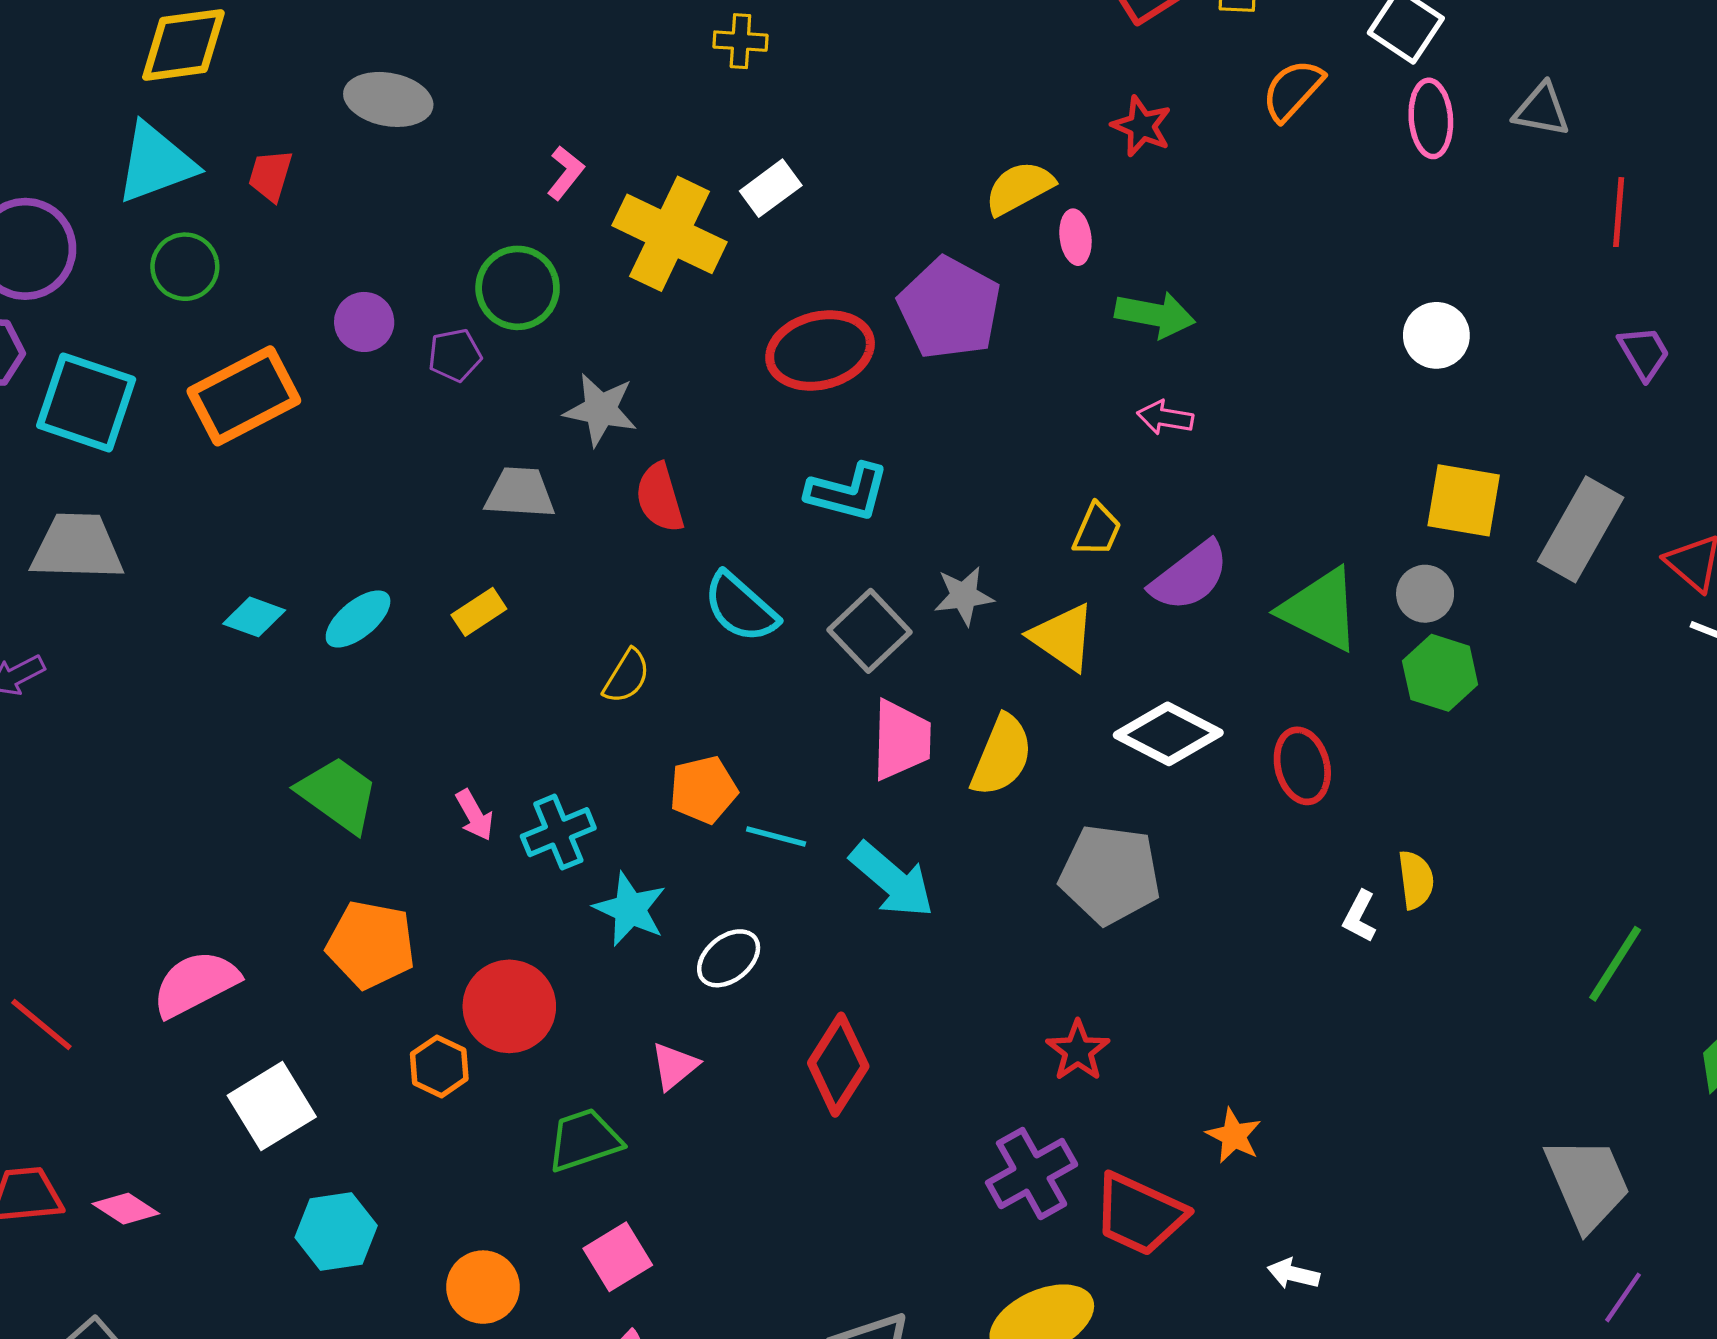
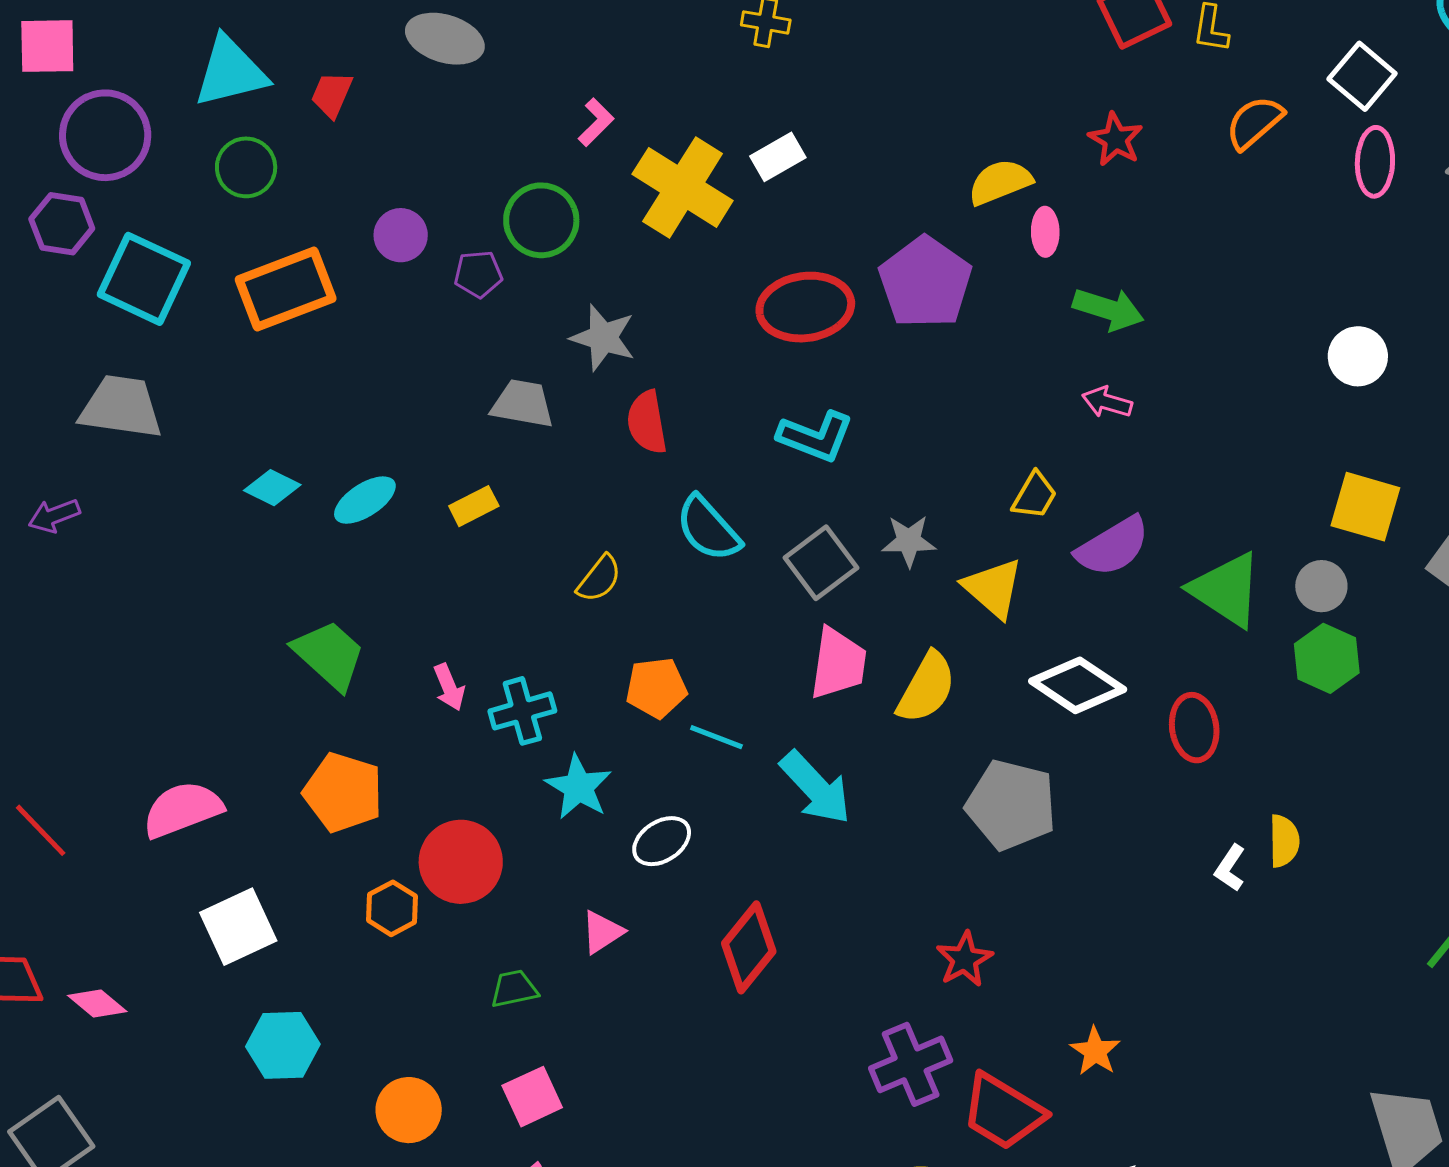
green trapezoid: (584, 1140) -> (514, 989), size x0.7

